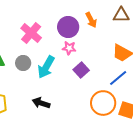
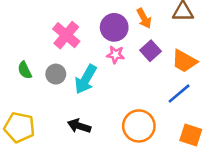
purple square: (81, 70) -> (151, 51), moved
orange circle: (103, 103) -> (139, 126), moved

